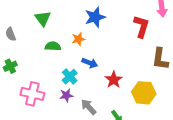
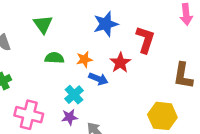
red L-shape: (141, 27) -> (145, 40), moved
orange star: (78, 39) -> (84, 59), moved
red star: (114, 80) -> (120, 63), moved

